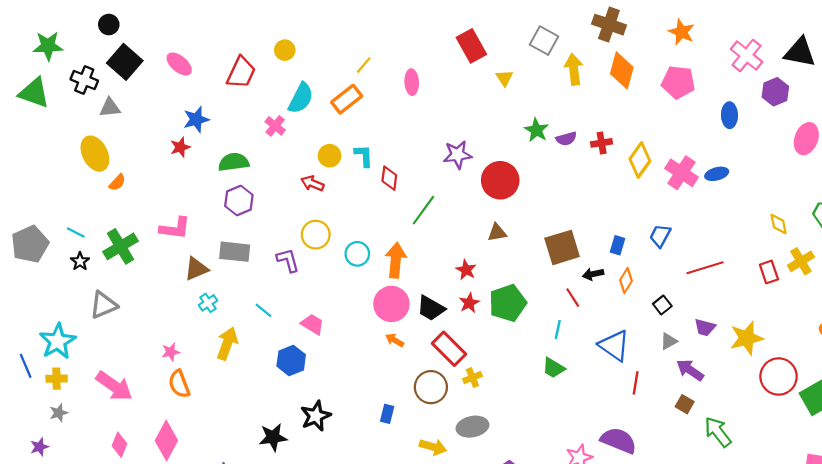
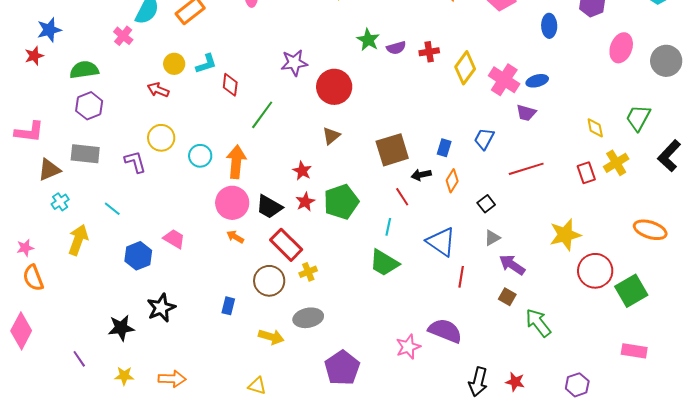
cyan L-shape: (364, 156) -> (206, 64), turned 75
brown triangle: (497, 233) -> (331, 136), turned -30
pink trapezoid: (312, 324) -> (174, 239), moved
purple trapezoid: (705, 327) -> (526, 113), moved
green trapezoid: (554, 368) -> (384, 263), size x1.4

